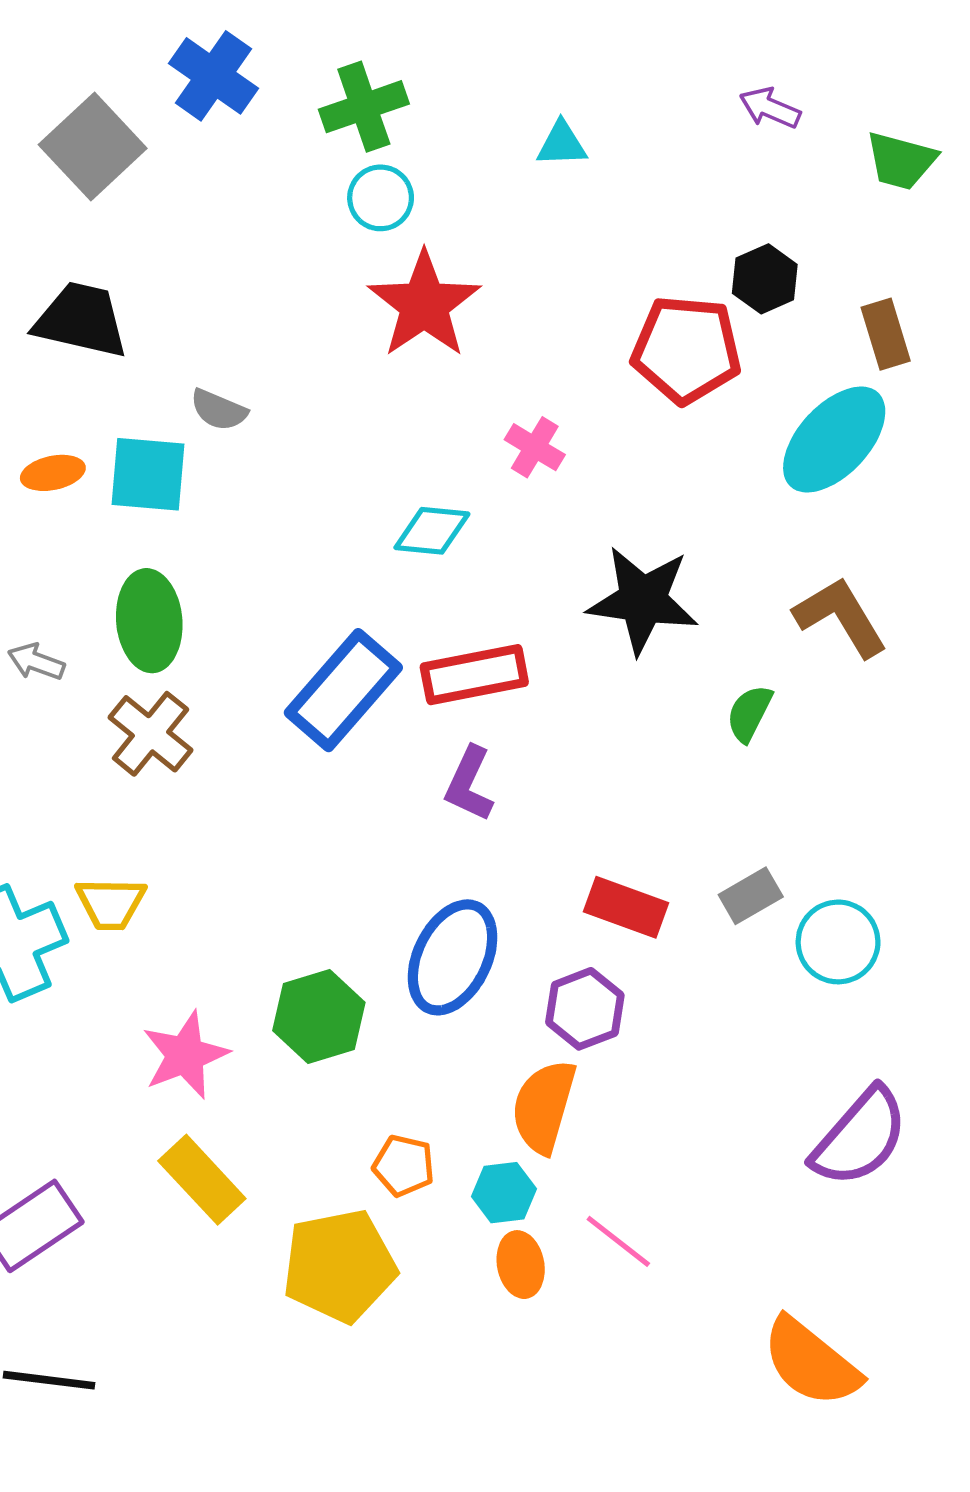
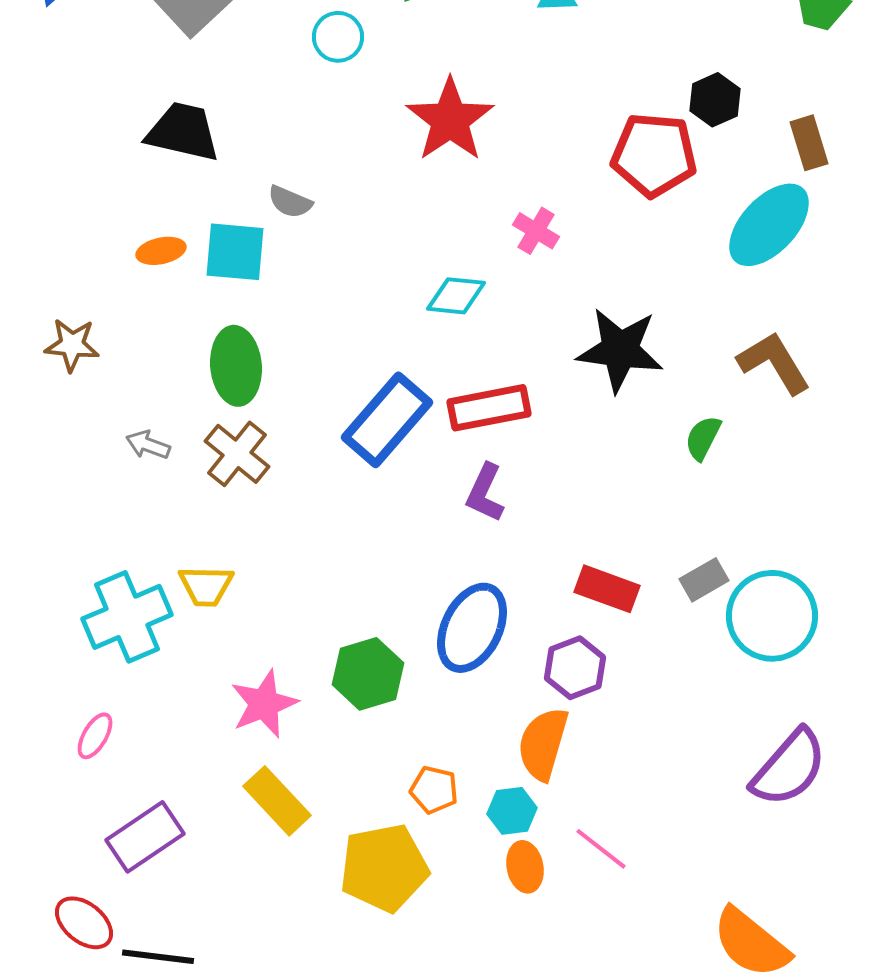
cyan circle: (381, 198) -> (338, 37), moved
gray arrow: (36, 662) -> (148, 445), moved
cyan circle: (838, 942) -> (772, 616), size x1.4

